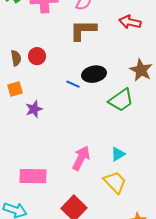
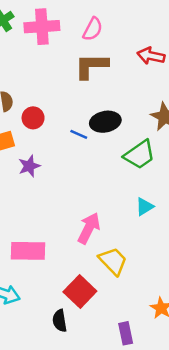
red circle: (37, 56) -> (33, 118), moved
cyan triangle: (118, 154) -> (145, 207), moved
yellow trapezoid: (115, 182) -> (113, 261), moved

